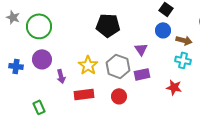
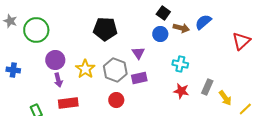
brown arrow: (184, 40) -> (181, 28), moved
purple circle: (42, 59) -> (55, 60), moved
red star: (174, 87) -> (181, 91), moved
red rectangle: (84, 94) -> (68, 103), moved

